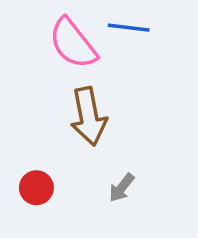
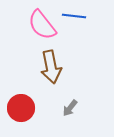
red circle: (36, 188) -> (21, 108), size x1.4

